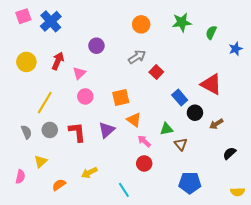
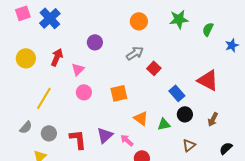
black circle: (195, 113) -> (185, 114), moved
orange triangle: (134, 120) -> (141, 118), moved
brown arrow: (216, 124) -> (213, 119), turned -32
gray circle: (50, 130) -> (49, 133), moved
purple triangle: (107, 130) -> (105, 135), moved
gray semicircle: (26, 132) -> (26, 127), turned 64
red L-shape: (77, 132) -> (78, 139), moved
pink arrow: (144, 141) -> (127, 140), moved
brown triangle: (181, 144) -> (189, 145), moved, turned 32

